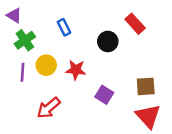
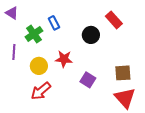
green cross: (25, 40) -> (34, 34), moved
yellow circle: (46, 65) -> (39, 66), moved
purple line: (23, 72) -> (14, 52), moved

